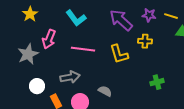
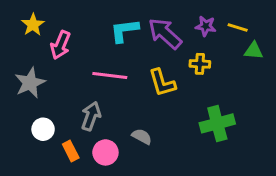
cyan L-shape: (76, 18) -> (124, 30), moved, turned 120
pink arrow: (49, 39) -> (60, 45), moved
gray arrow: (70, 77) -> (91, 116), turned -60
green cross: (157, 82) -> (217, 123), size x1.6

